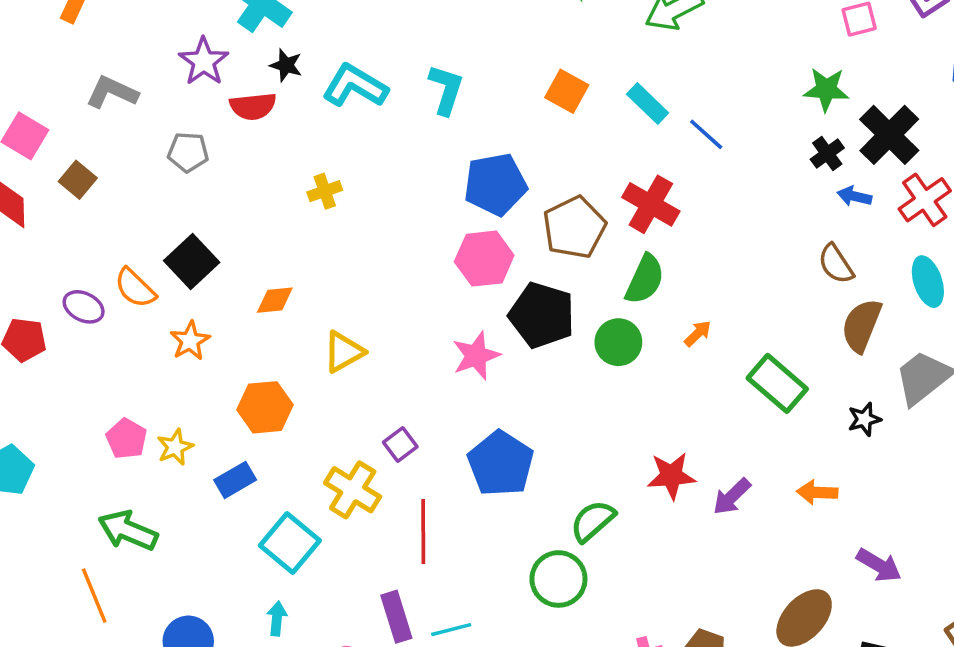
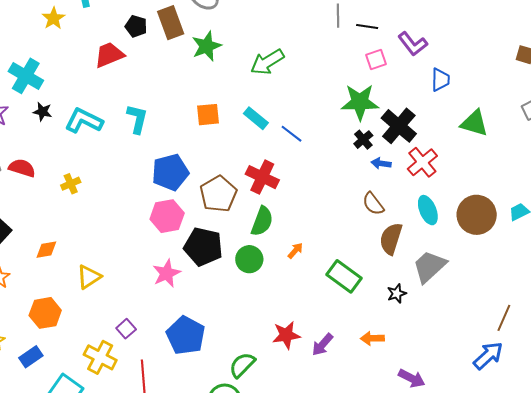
green star: (826, 89) -> (360, 102), size x1.4
orange square: (567, 91) -> (208, 115), turned -30
red semicircle: (253, 106) -> (22, 168), moved, turned -152

